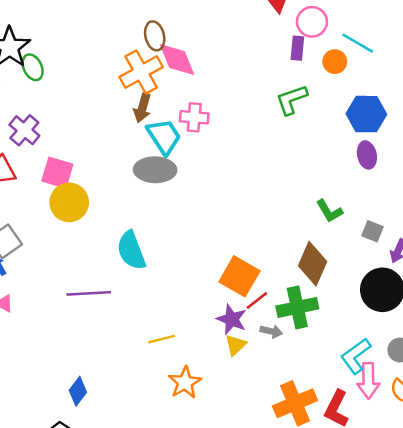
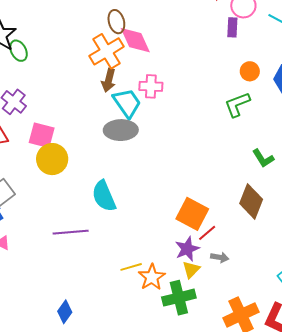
orange circle: (335, 62) -> (250, 71), moved
green L-shape: (292, 100) -> (237, 104), moved
green cross: (297, 307) -> (179, 298), moved
purple star: (232, 319) -> (187, 249), turned 30
orange star: (185, 383) -> (152, 277), moved

